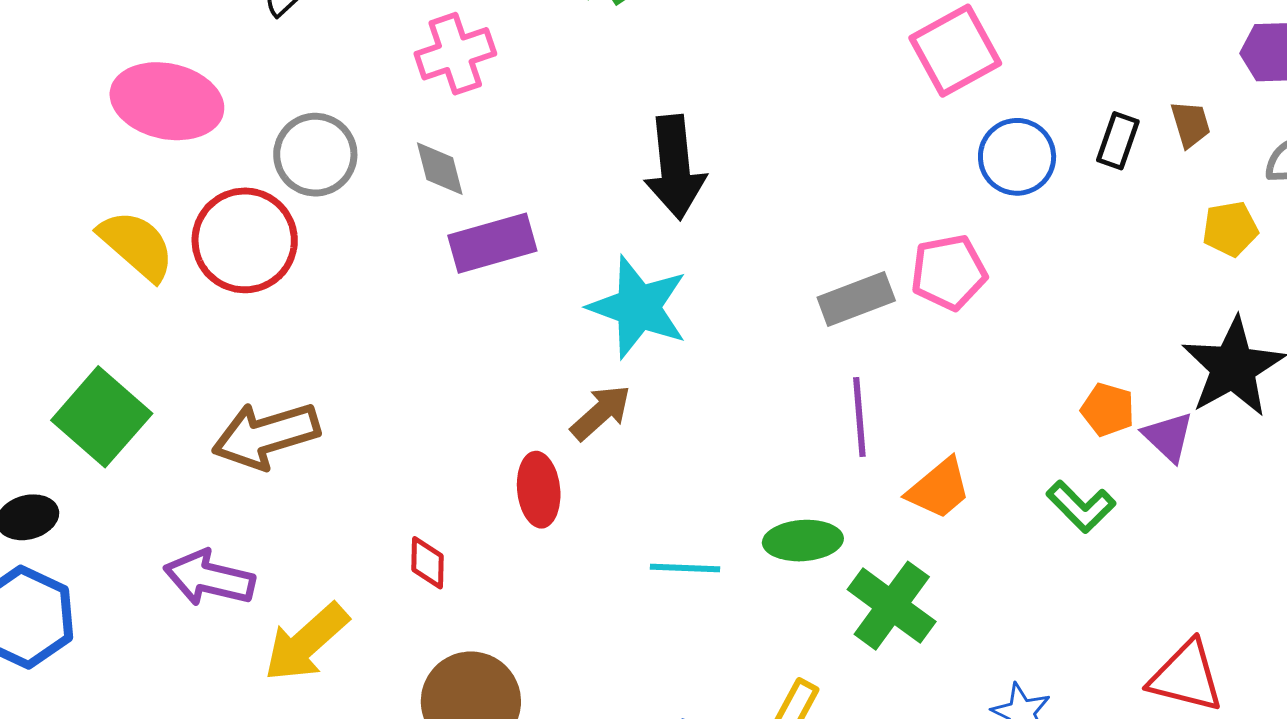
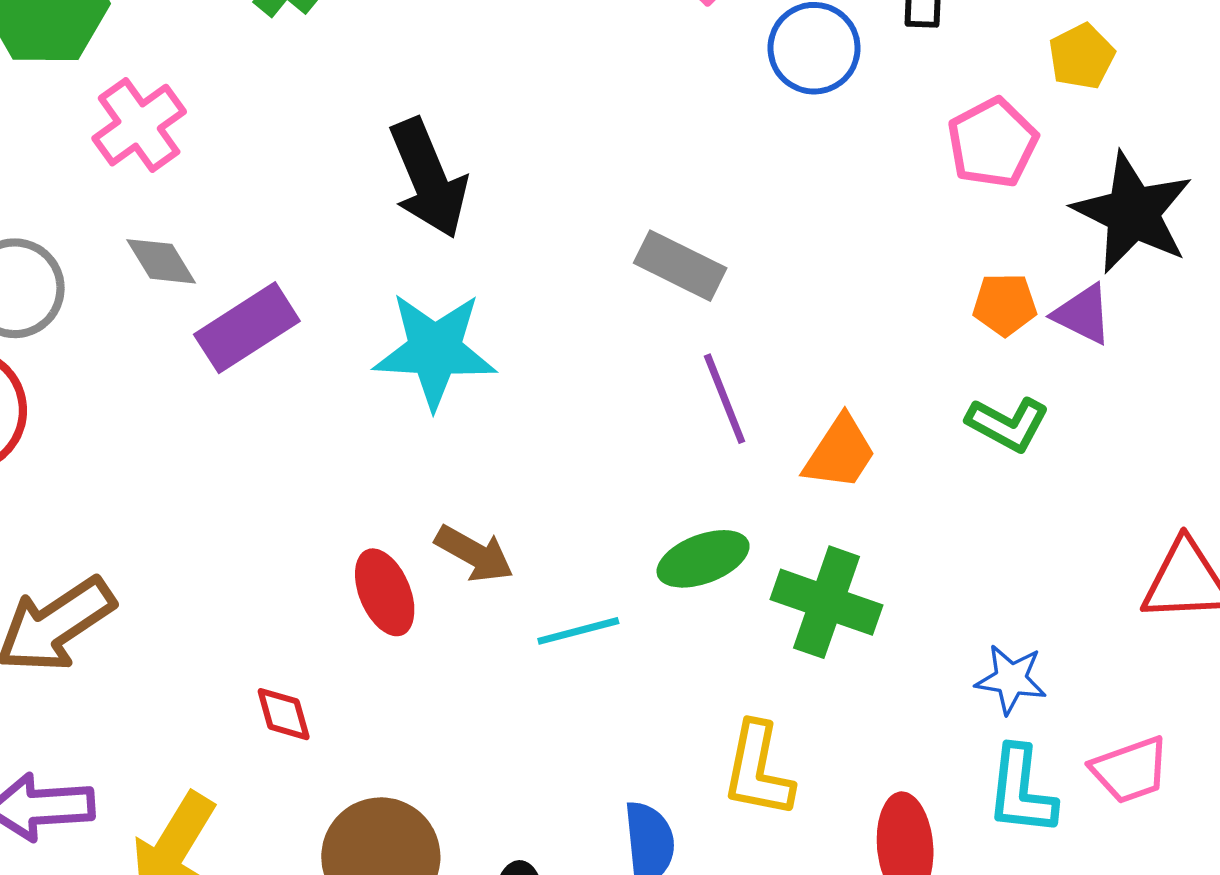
pink pentagon: (949, 272) -> (992, 143), moved
gray rectangle: (856, 299) -> (680, 266), turned 64
brown arrow: (601, 413) -> (474, 554), moved, turned 88

